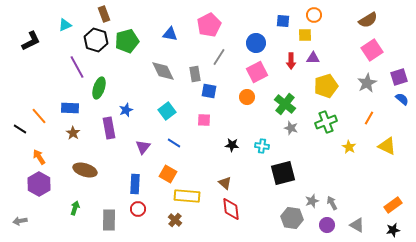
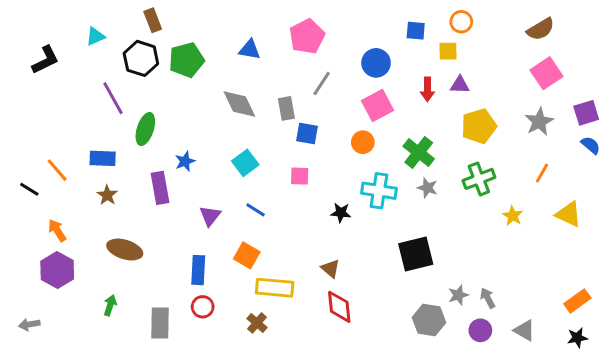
cyan cross: (262, 146) -> (379, 191), moved, size x1.6

